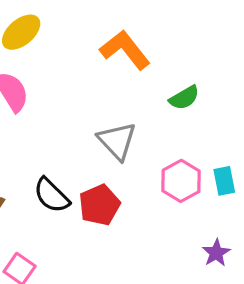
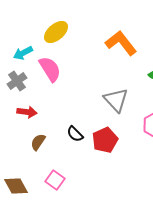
black semicircle: (51, 195) -> (75, 134), size x0.7

